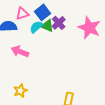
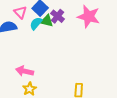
pink triangle: (22, 14) -> (20, 12), turned -48
pink arrow: (20, 52) -> (25, 71), moved

